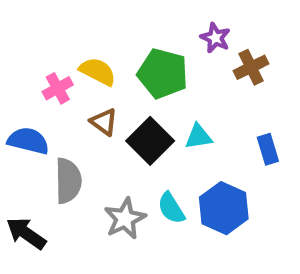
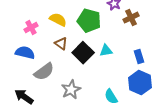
pink cross: (58, 88) -> (31, 28), moved
gray semicircle: (68, 181) -> (44, 72), turned 55
cyan semicircle: (171, 208) -> (111, 97), moved
blue hexagon: (224, 208) -> (140, 83), moved

